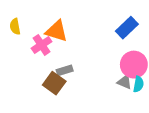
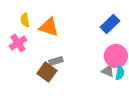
yellow semicircle: (15, 27) -> (25, 20), moved
pink cross: (42, 45) -> (18, 43), moved

